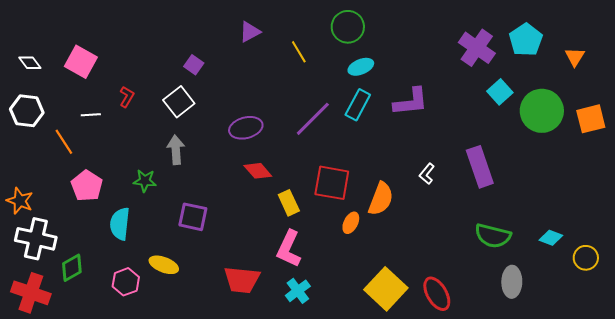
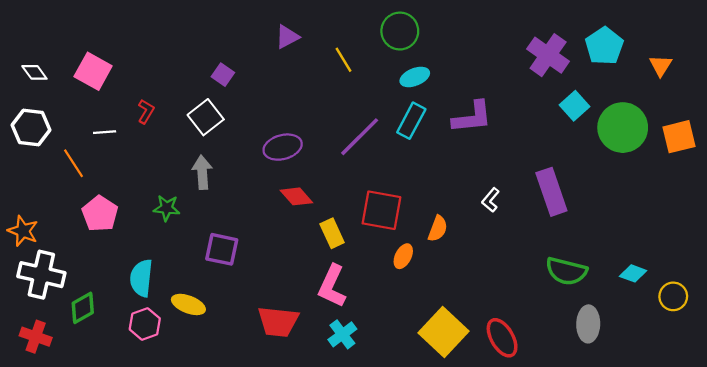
orange semicircle: (381, 199) -> (438, 229), size x0.7
cyan semicircle: (120, 224) -> (141, 278), moved
red cross: (31, 293) -> (36, 337), size x0.7

